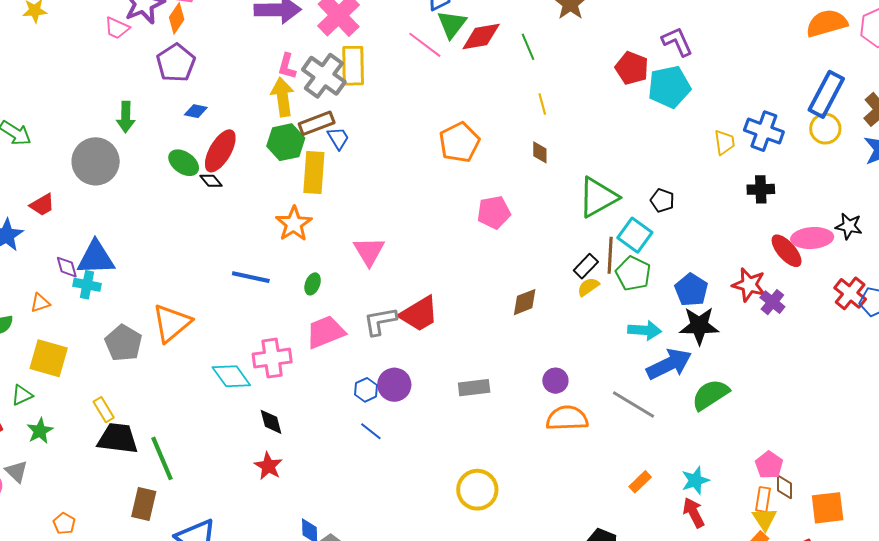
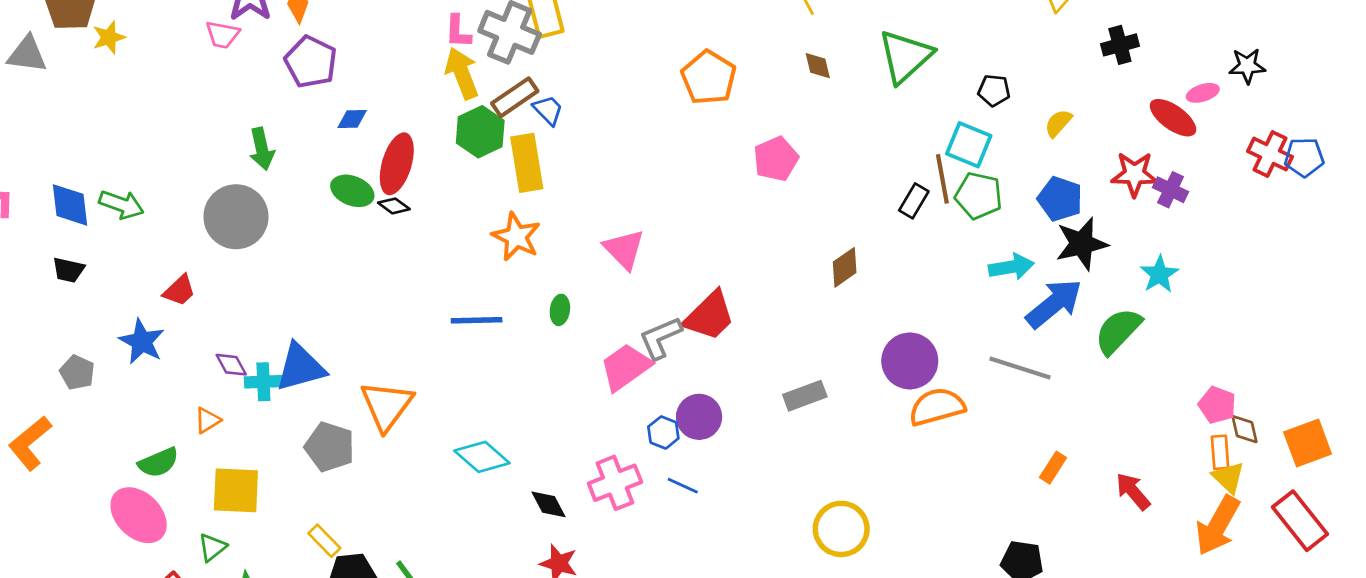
green triangle: (598, 197) -> (905, 56), moved
pink ellipse: (812, 238) -> (1203, 93), size x0.6
blue triangle: (96, 258) -> (300, 367), moved
yellow semicircle: (588, 287) -> (1058, 123), moved
pink trapezoid: (325, 332) -> (626, 367), moved
pink cross: (272, 358) -> (615, 483), moved
purple circle: (555, 381) -> (910, 361), size x1.6
cyan star: (695, 480) -> (1159, 274), moved

